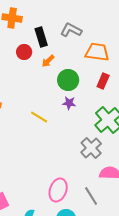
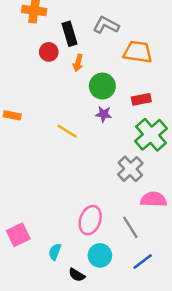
orange arrow: (48, 61) -> (78, 63), turned -32
red rectangle: (103, 81) -> (141, 99), moved, turned 56

